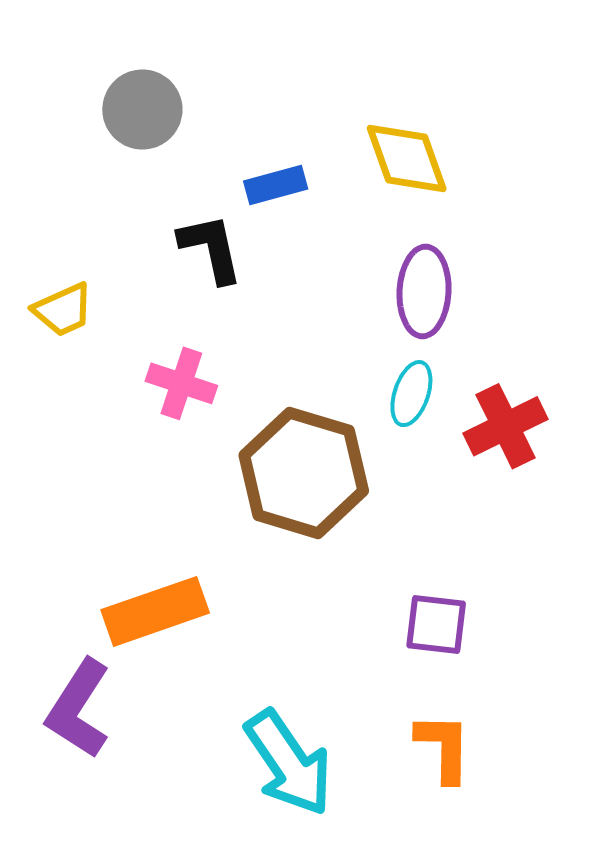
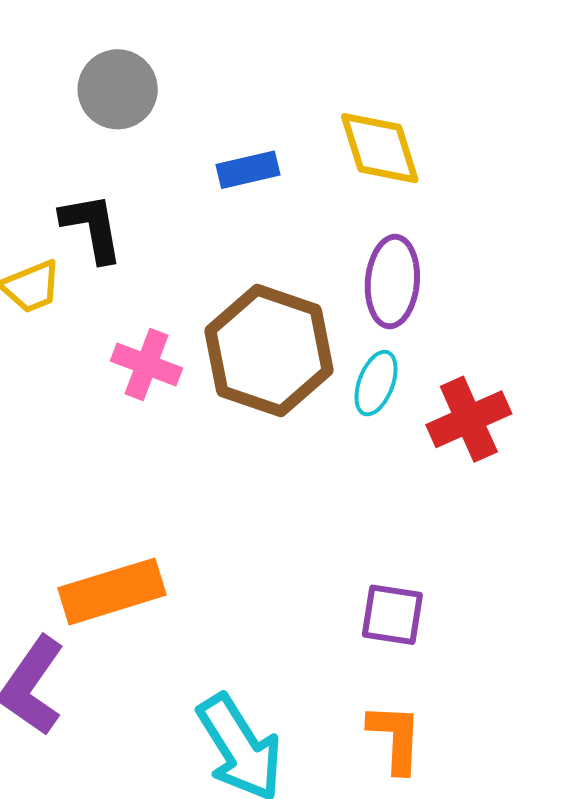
black L-shape: (211, 248) -> (92, 228), moved
brown hexagon: (304, 473) -> (269, 351), moved

